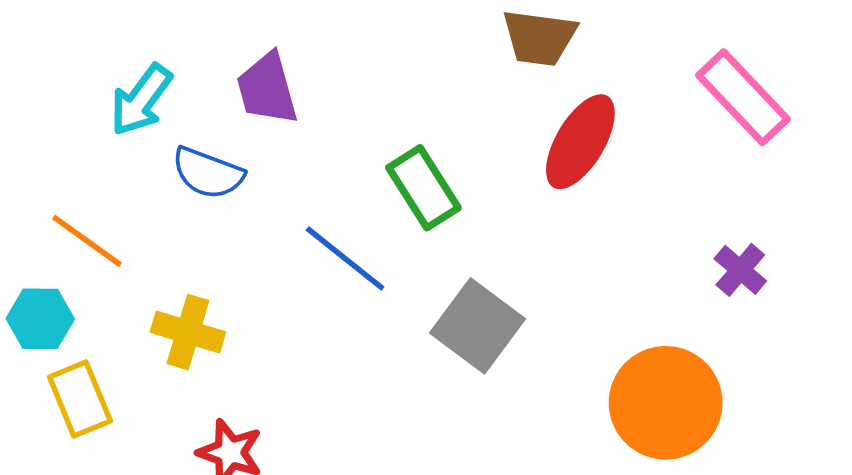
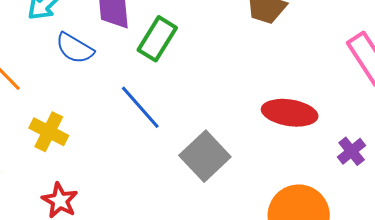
red ellipse: (580, 142) -> (290, 113), moved, turned 58
green rectangle: (423, 188) -> (157, 39), moved, turned 54

